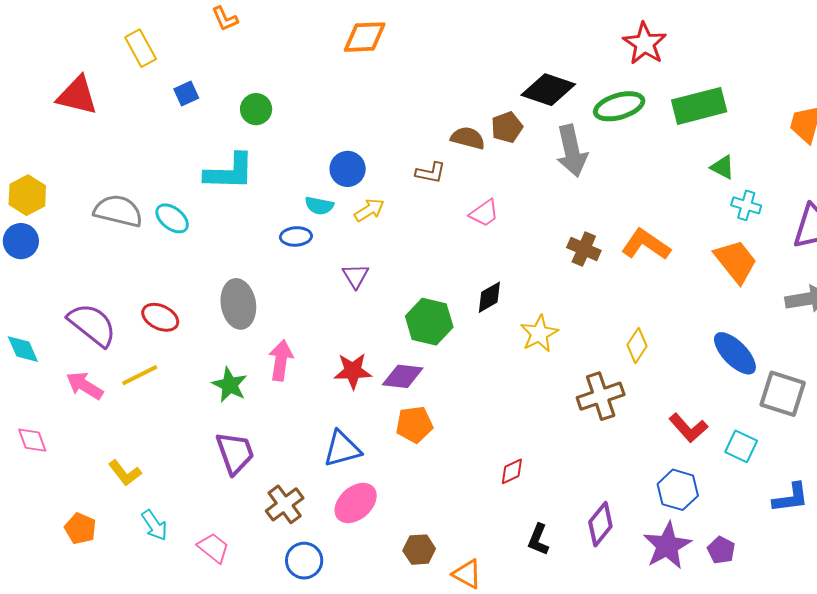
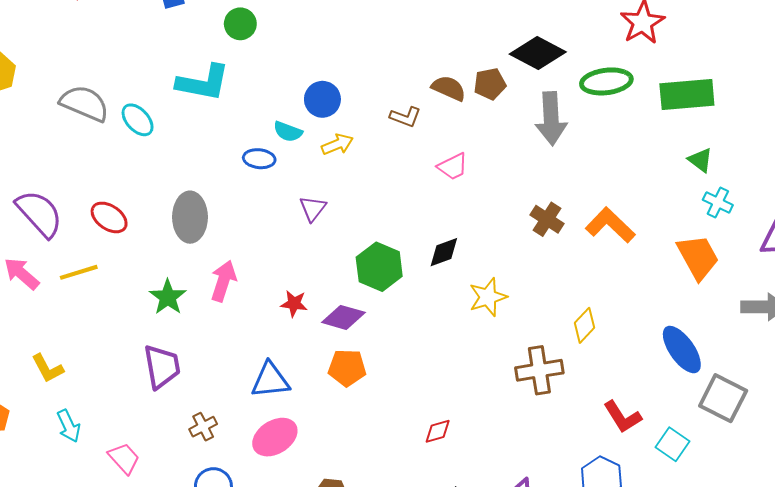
red star: (353, 371) -> (294, 304), size x0.7
brown cross: (285, 504) -> (203, 427), size x0.7

